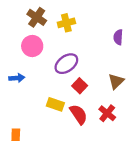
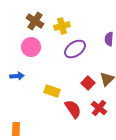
purple ellipse: (66, 64) -> (75, 49), moved
red square: (80, 86) -> (88, 83), moved
yellow rectangle: (55, 104) -> (52, 91), moved

